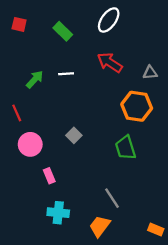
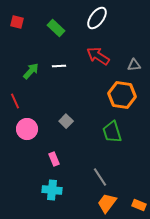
pink rectangle: (49, 176) -> (54, 159), moved
orange trapezoid: (100, 226) -> (107, 203), moved

